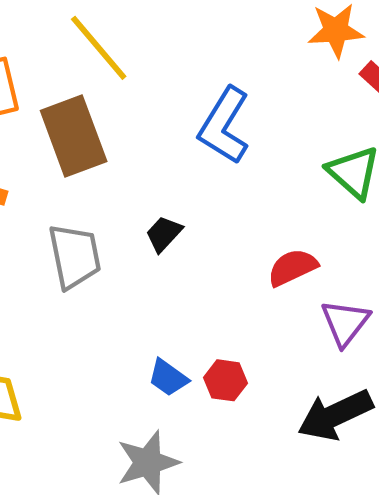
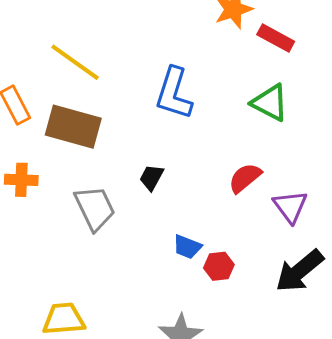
brown rectangle: (74, 136) -> (73, 127), turned -40
blue trapezoid: (168, 378) -> (187, 247), moved

